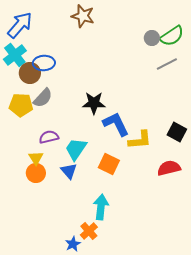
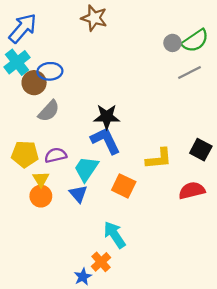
yellow pentagon: (21, 105) -> (25, 154), moved
blue L-shape: (116, 124) -> (106, 141), moved
cyan arrow: (101, 207) -> (115, 235), turned -40

